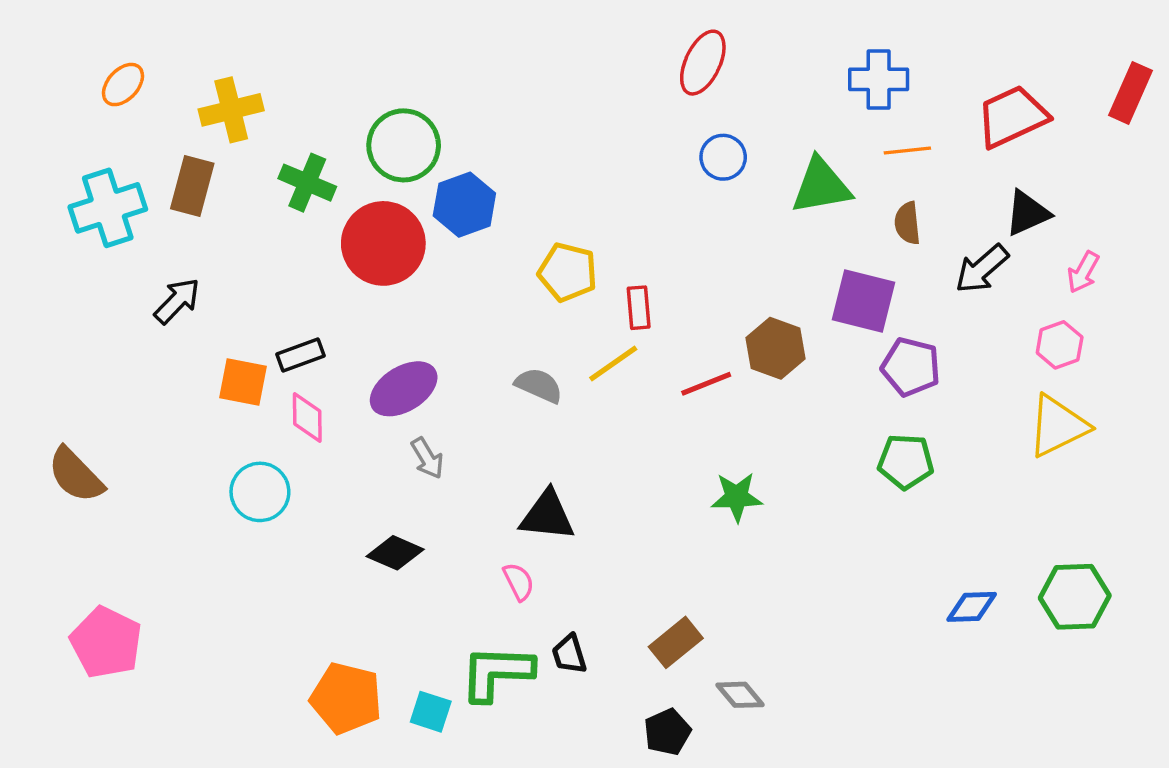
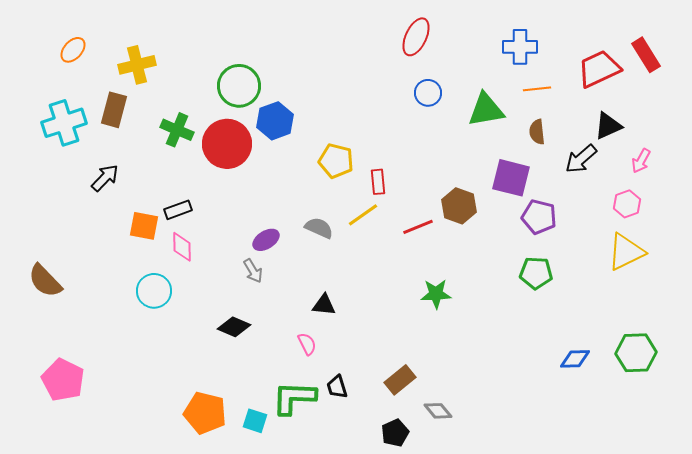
red rectangle: (1131, 93) -> (646, 55), moved, turned -56
green cross: (307, 183) -> (177, 130), moved
purple ellipse: (404, 389) -> (266, 240), moved, size x0.7
black triangle: (547, 516) -> (324, 305), size x0.7

